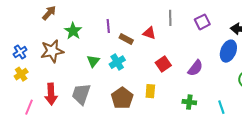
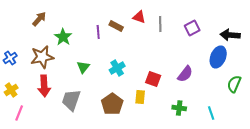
red triangle: (149, 33) -> (139, 17), moved
brown rectangle: (126, 39) -> (116, 26), moved
cyan cross: (117, 62) -> (117, 68), moved
red square: (163, 64) -> (153, 79), moved, turned -35
yellow cross: (21, 74) -> (11, 90), moved
red arrow: (51, 94) -> (44, 86), moved

